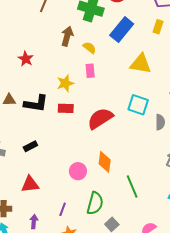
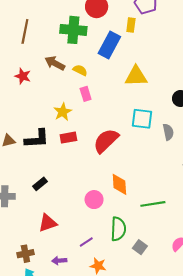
yellow rectangle: (158, 27) -> (131, 25), moved
brown arrow: (67, 36) -> (55, 63), turned -66
red star: (26, 59) -> (23, 76), moved
green line: (132, 187) -> (153, 204), turned -65
purple line: (63, 209) -> (86, 242), turned 48
purple arrow: (34, 222) -> (59, 261), turned -88

